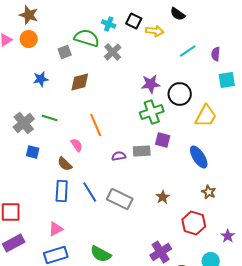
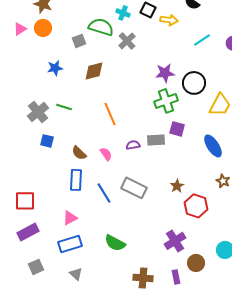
pink semicircle: (77, 145) -> (106, 154), moved
blue line: (90, 192) -> (104, 193), moved
red hexagon: (194, 223) -> (196, 206), moved

